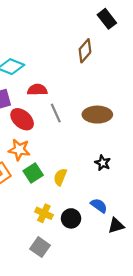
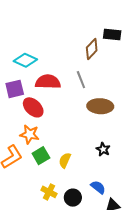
black rectangle: (107, 19) -> (112, 34), moved, turned -48
red semicircle: (37, 90) -> (48, 82), size x1.4
gray line: (56, 113) -> (81, 80), moved

